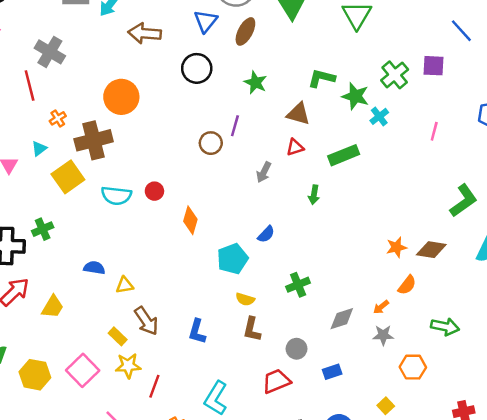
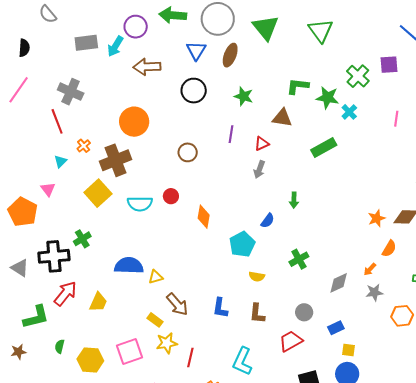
brown circle: (211, 143) -> (188, 152), moved
red triangle: (295, 147) -> (262, 144), moved
cyan triangle: (39, 149) -> (60, 161), moved
green arrow: (314, 195) -> (294, 200), moved
blue semicircle: (94, 268) -> (129, 266), size x1.6
brown L-shape: (252, 329) -> (257, 314), moved
pink square: (83, 370) -> (129, 352), turned 32
yellow square: (386, 406) -> (349, 350), moved, turned -32

